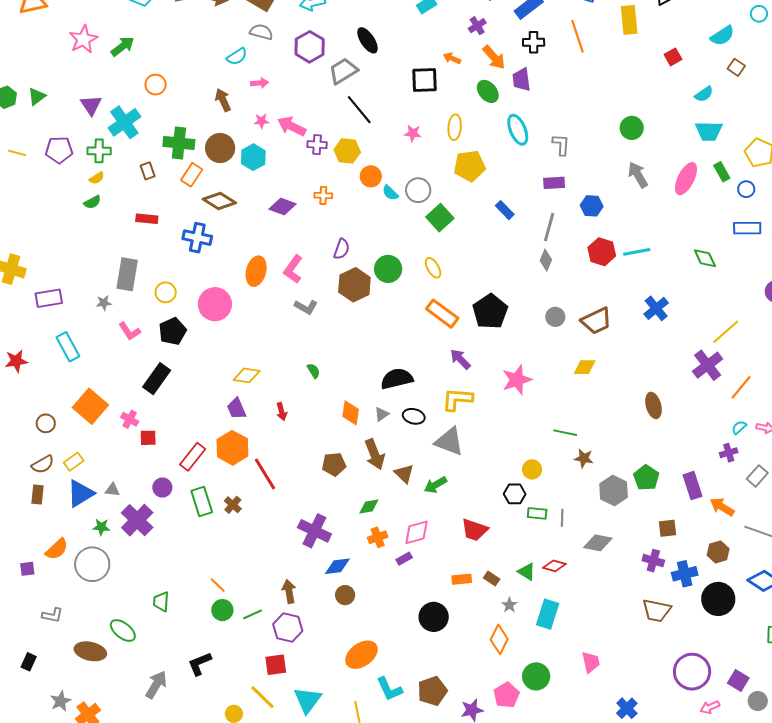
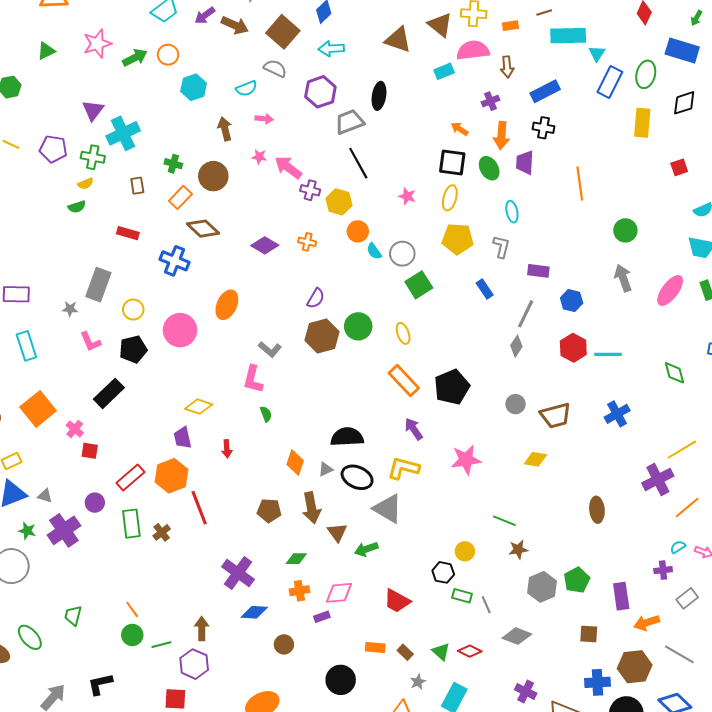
orange line: (577, 36) -> (580, 183), moved
black ellipse: (367, 40) -> (379, 96), turned 32
orange arrow: (494, 57) -> (501, 135), turned 36
black square: (424, 80) -> (452, 162), moved
orange circle: (156, 85) -> (168, 55), moved
green triangle: (37, 96) -> (46, 51), moved
cyan ellipse: (518, 130) -> (512, 212), size x0.7
green cross: (179, 143) -> (173, 164), size x0.6
gray L-shape: (561, 145) -> (501, 247), moved
cyan hexagon: (253, 157) -> (194, 87), moved
pink L-shape: (293, 269) -> (253, 379), moved, turned -32
black ellipse: (414, 416) -> (357, 477), size x1.4
brown star: (584, 458) -> (518, 549), turned -30
orange arrow: (722, 507) -> (647, 623), turned -60
gray line: (562, 518) -> (486, 605), turned -36
brown hexagon: (718, 552) -> (635, 667), size x1.5
purple cross: (653, 561) -> (526, 691), moved
brown circle: (345, 595) -> (284, 644), moved

